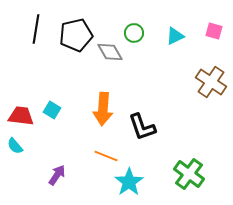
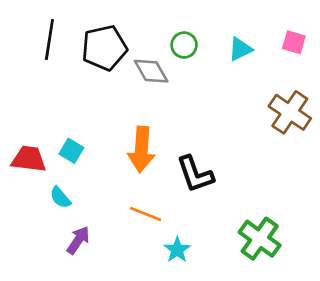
cyan semicircle: (15, 146) -> (60, 198), moved
cyan star: (129, 182) -> (177, 250), size x0.7

